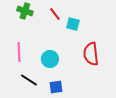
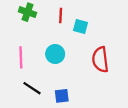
red line: (55, 14) -> (61, 15), turned 40
cyan circle: (50, 59) -> (55, 54), moved

